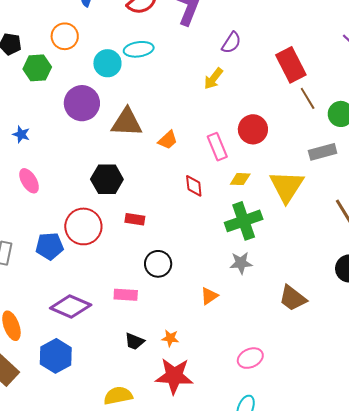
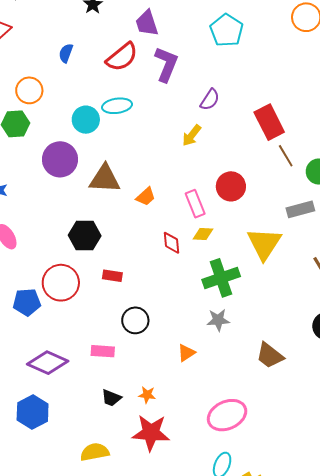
orange circle: (65, 36) -> (29, 90), moved
yellow diamond: (240, 179) -> (203, 234), moved
pink ellipse: (250, 358) -> (227, 415), size x1.5

